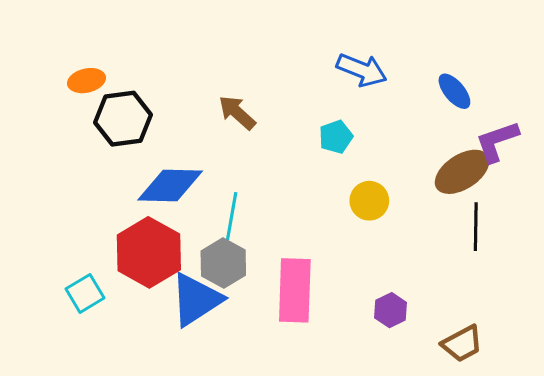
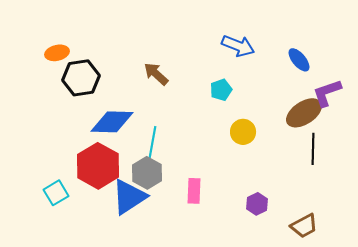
pink rectangle: (295, 290) -> (194, 191), size x0.6

